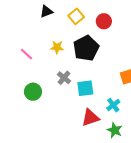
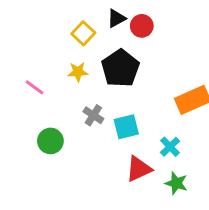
black triangle: (46, 11) -> (116, 18), moved
yellow square: (76, 16) -> (83, 33), moved

